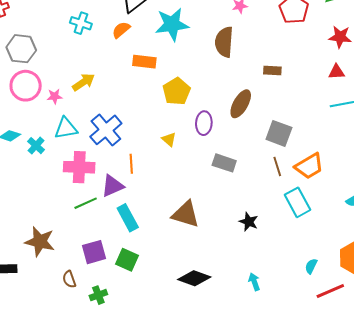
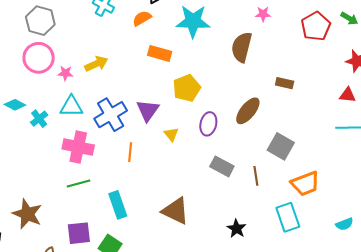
brown line: (277, 166) -> (256, 176), moved
purple triangle: (112, 186) -> (148, 110), moved, turned -40

